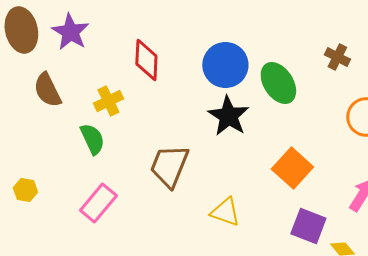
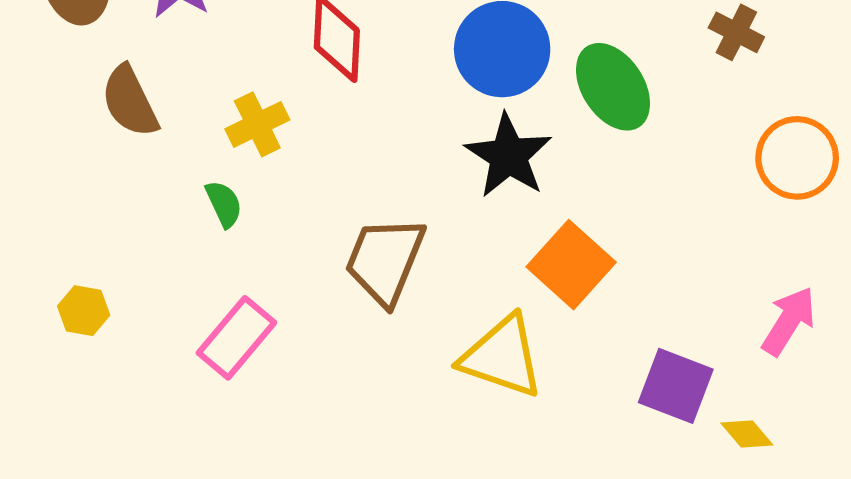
green semicircle: (92, 139) -> (224, 204), size x0.7
orange square: (292, 168) -> (571, 265), moved
yellow triangle: (225, 212) -> (502, 357), size x1.4

